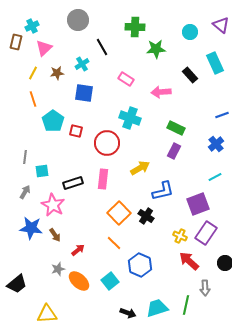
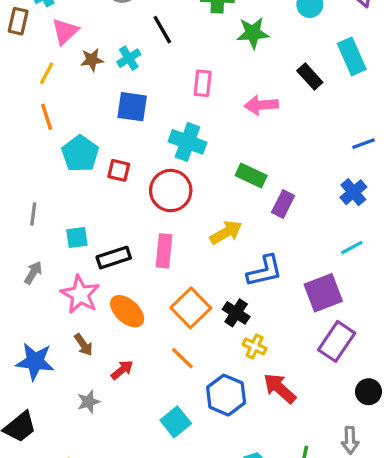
brown star: (57, 73) -> (92, 60), moved
pink rectangle: (126, 79) -> (203, 83), turned 63
cyan cross: (130, 118) -> (187, 142), moved
green rectangle: (176, 128) -> (251, 175), moved
cyan square: (42, 171) -> (77, 237), moved
blue star: (31, 228) -> (35, 362), moved
yellow cross: (180, 236) -> (255, 346), moved
red arrow: (189, 261) -> (280, 388), moved
orange ellipse: (79, 281) -> (127, 311), moved
gray arrow: (205, 288) -> (350, 440), moved

